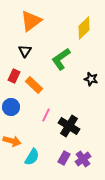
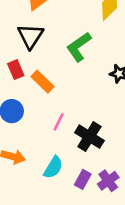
black triangle: (25, 51) -> (30, 36), size x1.5
red rectangle: (14, 76) -> (16, 70), turned -48
cyan semicircle: (32, 157) -> (53, 167), moved

